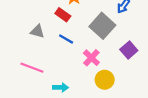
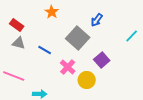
red rectangle: (63, 15) -> (17, 25), moved
yellow circle: (105, 80) -> (87, 80), moved

